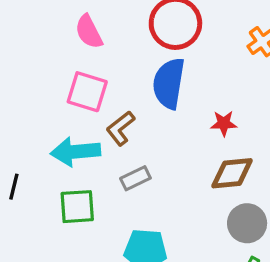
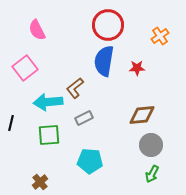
pink semicircle: (89, 32) -> (37, 30), moved
pink square: (87, 92) -> (25, 68), moved, turned 35
red star: (224, 123) -> (137, 68), moved

